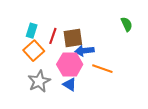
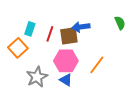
orange square: (34, 51) -> (18, 48), moved
blue arrow: (84, 51) -> (81, 27), moved
orange line: (102, 69) -> (97, 65), turned -72

